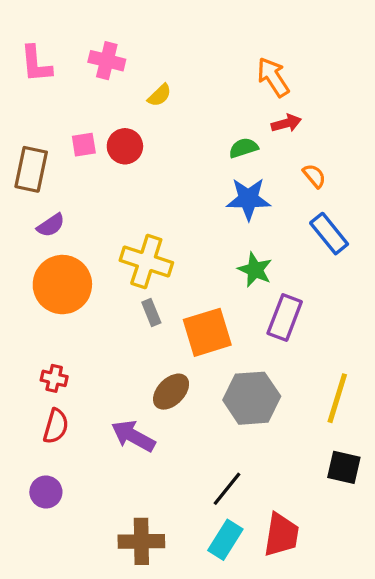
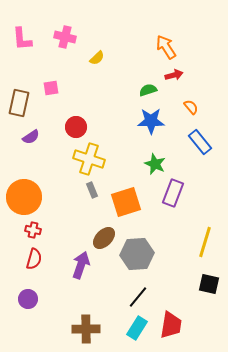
red circle: (125, 146) -> (76, 127), moved
orange circle: (62, 285) -> (24, 197), moved
gray hexagon: (252, 398) -> (137, 254), moved
purple arrow: (133, 436) -> (81, 265), turned 80

